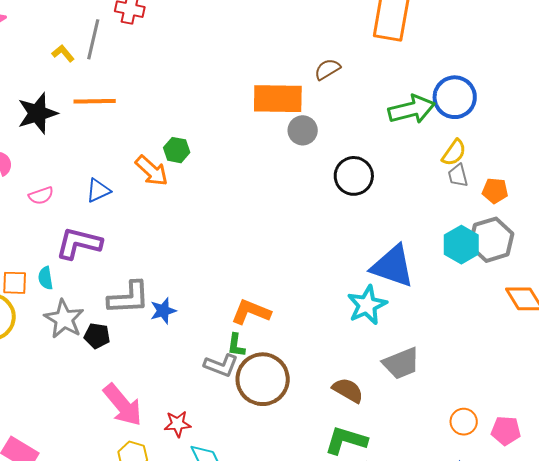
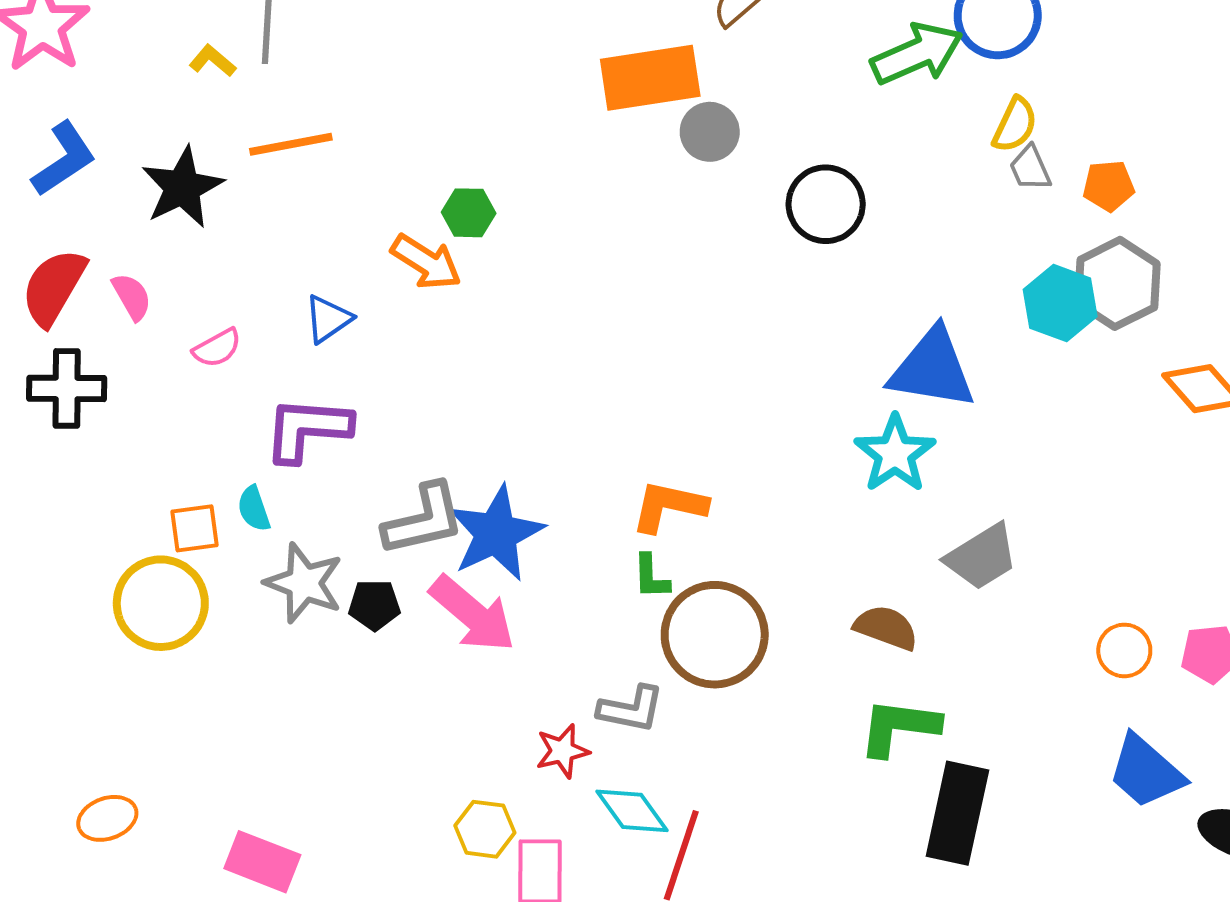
blue star: (163, 311) -> (496, 533), size x1.8
gray L-shape: (221, 365) -> (631, 709), moved
pink arrow: (123, 405) -> (473, 614), moved

